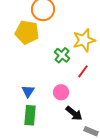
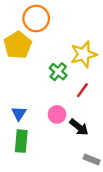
yellow pentagon: (27, 32) -> (18, 45), turned 30
black arrow: (74, 113) -> (79, 127), moved

